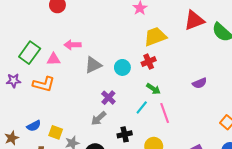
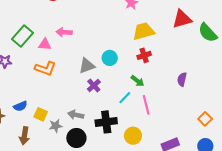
red cross: (149, 62) -> (144, 55), moved
gray triangle: (93, 65) -> (87, 66), moved
purple semicircle: (200, 83) -> (182, 79), turned 120
orange L-shape: (44, 84) -> (45, 68), moved
gray arrow: (99, 118) -> (76, 115), moved, turned 49
black cross: (125, 134) -> (106, 122), size x1.5

